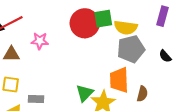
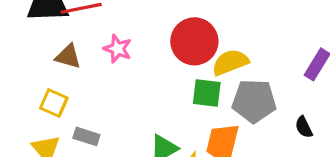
green square: (103, 19) -> (207, 93), moved
yellow semicircle: (126, 27) -> (230, 62), moved, turned 135

